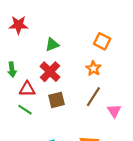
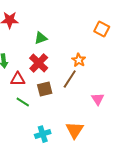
orange square: (102, 41) -> (102, 29), moved
brown line: (93, 97) -> (70, 79), moved
green line: (25, 110) -> (23, 102), moved

